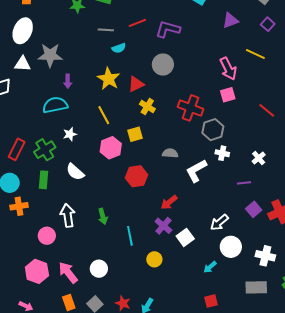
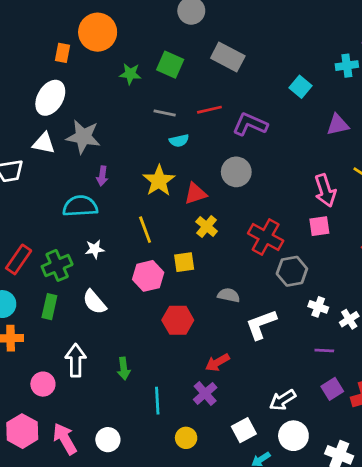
white cross: (222, 153) -> (318, 307), moved
white square: (185, 237) -> (244, 430), moved

